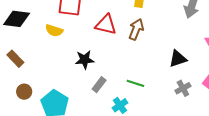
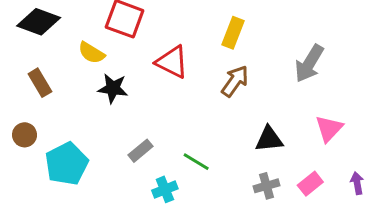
brown arrow: (136, 29) -> (235, 81), moved
brown rectangle: (15, 59) -> (40, 83), moved
black star: (85, 60) -> (113, 88), moved

